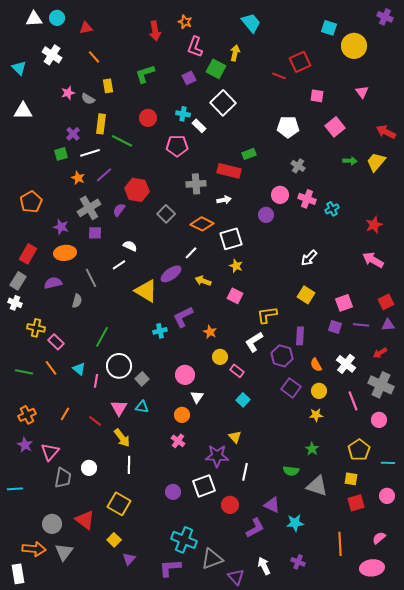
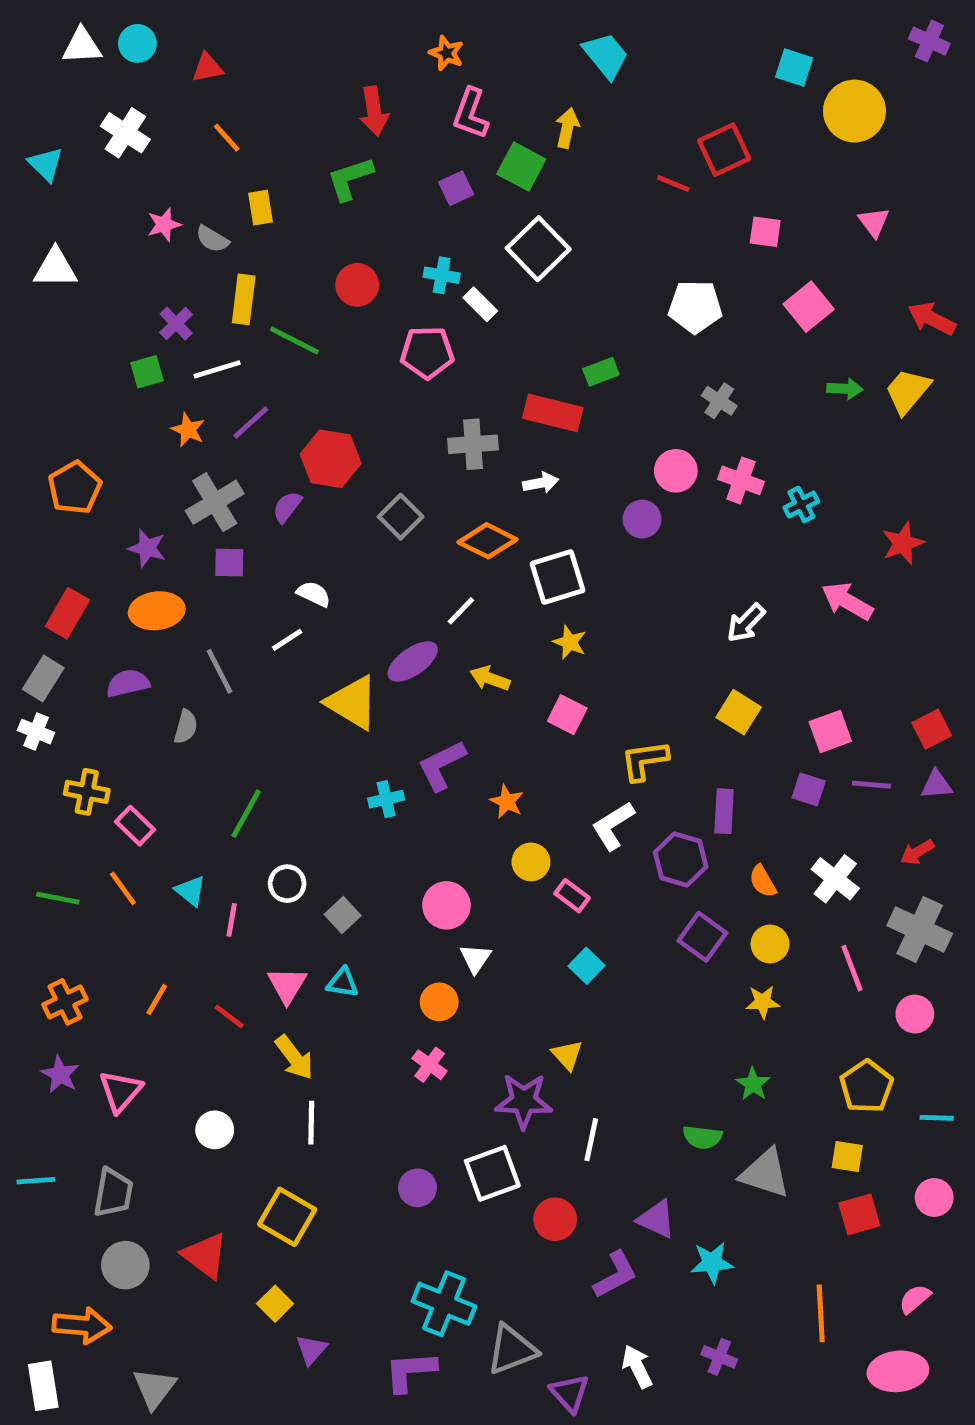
red arrow: (155, 31) -> (374, 111), moved
pink arrow: (373, 260) -> (847, 601), moved
white circle: (119, 366) -> (287, 884), size x0.6
gray trapezoid: (63, 478) -> (113, 1193), moved
gray triangle: (64, 552) -> (154, 1388), moved

